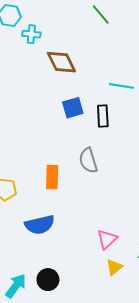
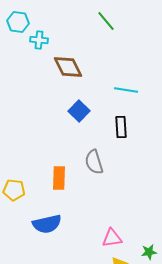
blue square: (73, 108) -> (79, 111), turned -30
black rectangle: (103, 116) -> (121, 127), moved
pink triangle: (107, 239) -> (112, 238), turned 35

